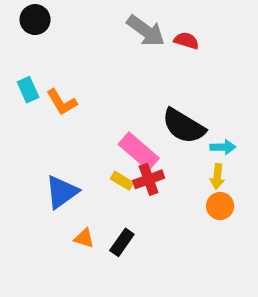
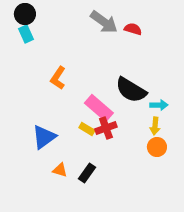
cyan rectangle: (28, 90) -> (26, 34), moved
orange L-shape: (62, 102) -> (58, 78), moved, turned 65

